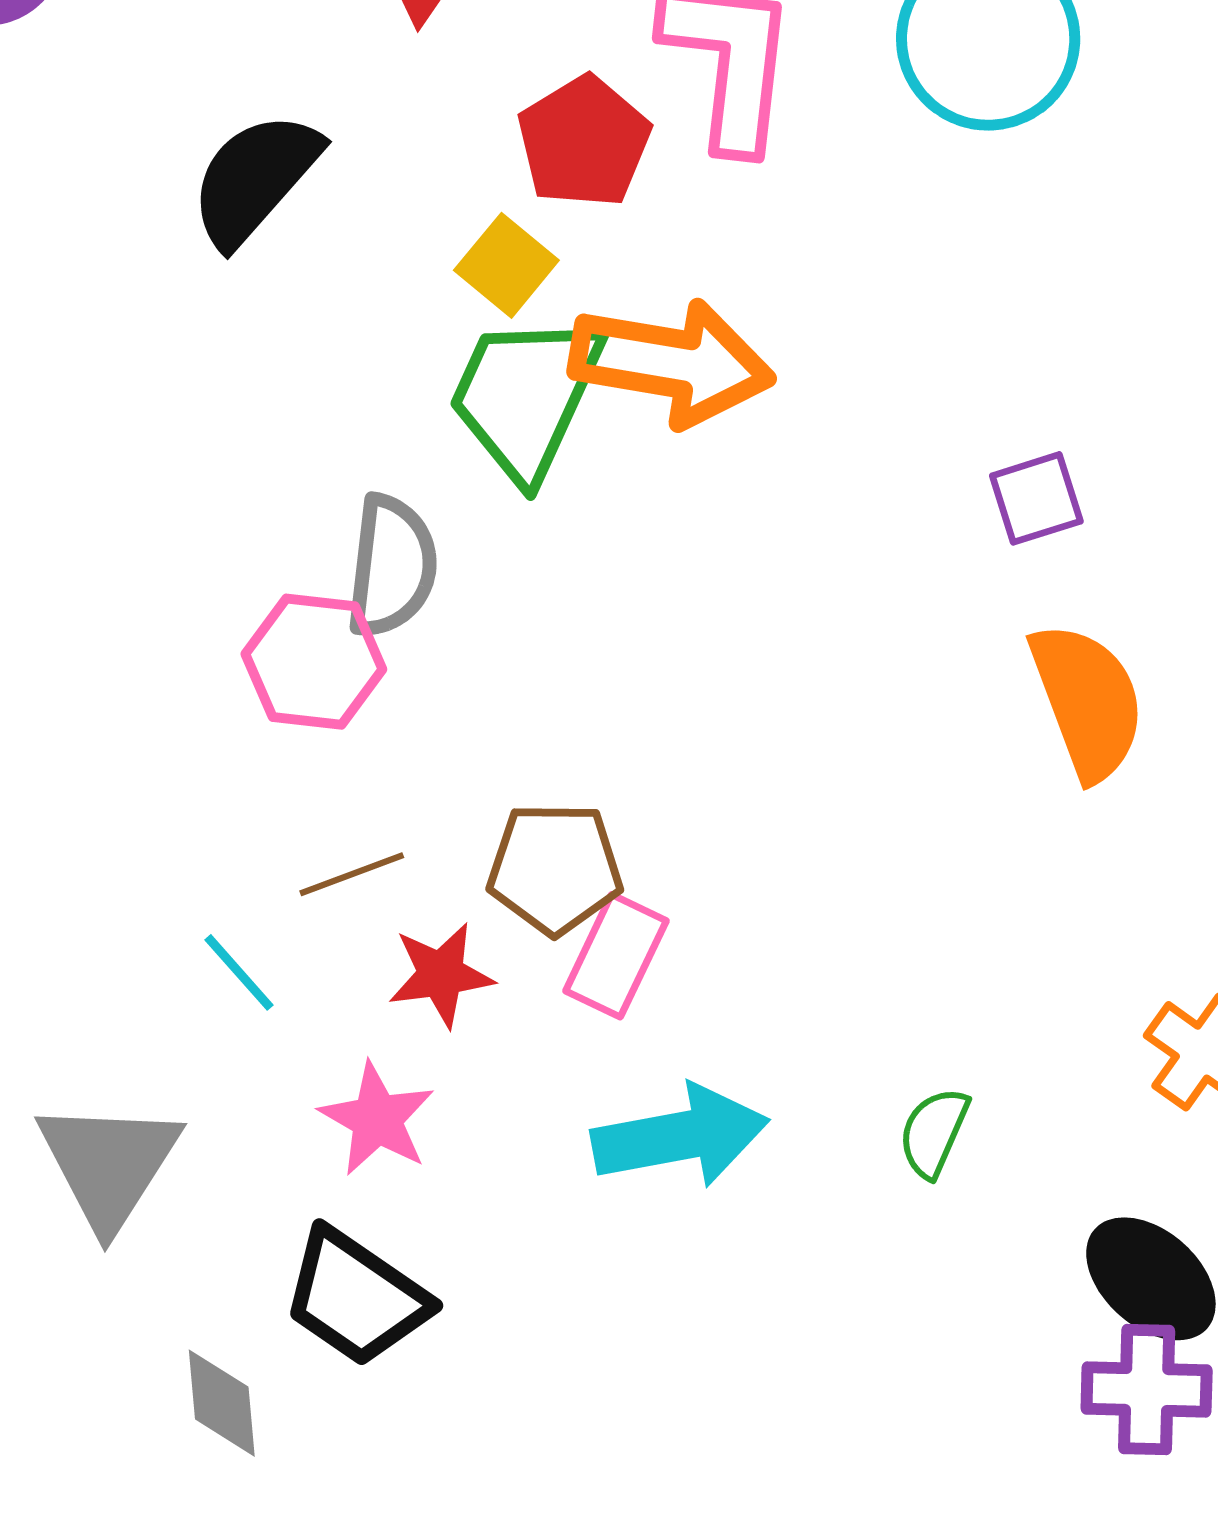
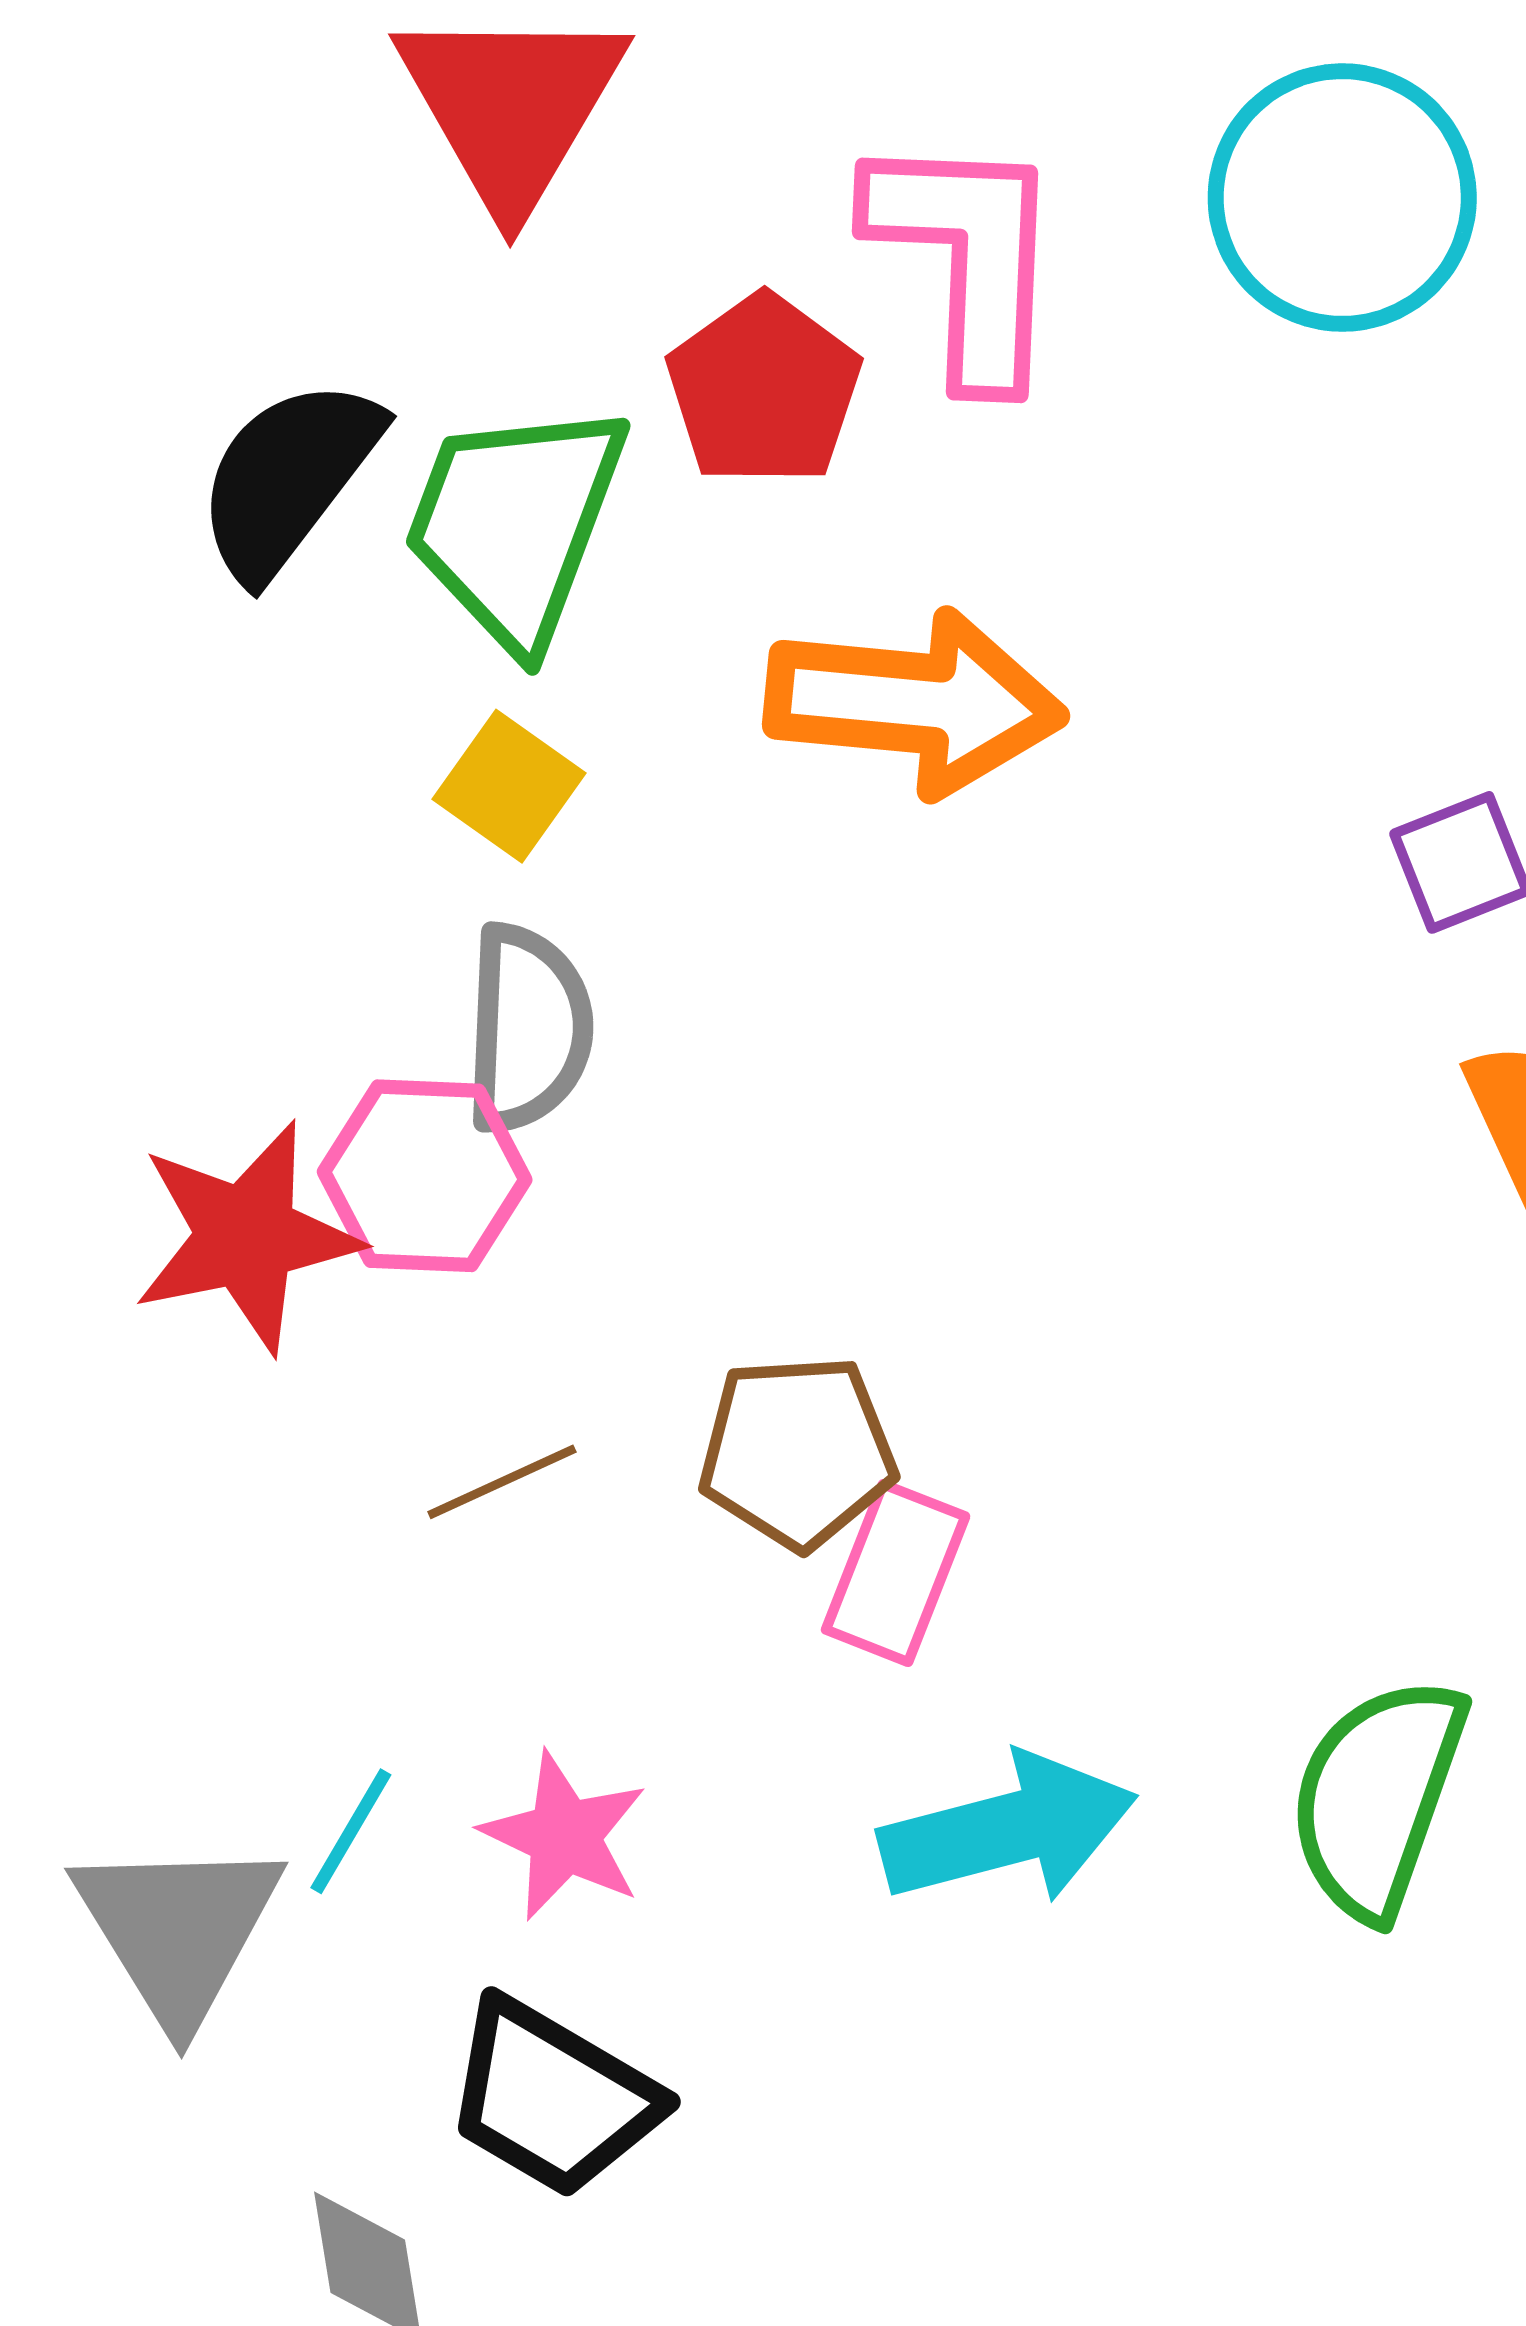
yellow square: (506, 265) -> (509, 786), moved
green trapezoid: (526, 396) -> (515, 524), moved
cyan line: (239, 972) -> (351, 1831), moved, turned 76
red star: (441, 975) -> (246, 1237), moved, size x1.5
green semicircle: (934, 1132) -> (1377, 1797), size x1.8

